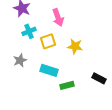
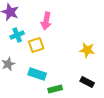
pink arrow: (58, 17) -> (46, 21), turned 30
yellow star: (75, 46) -> (87, 50), moved

